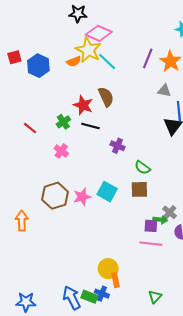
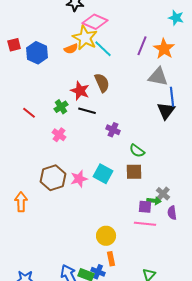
gray triangle: (164, 91) -> (158, 77), size x1.5
yellow circle: (108, 269) -> (106, 236), moved

